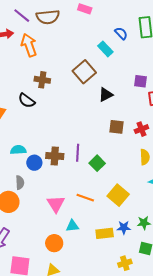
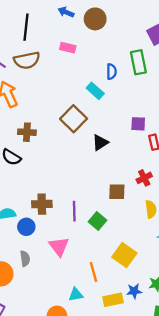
blue semicircle: (121, 33) -> (112, 72), turned 48
brown square: (116, 127) -> (117, 192), moved
brown cross: (55, 156) -> (42, 204), moved
gray semicircle: (20, 183) -> (25, 259), moved
orange line: (85, 198) -> (93, 272), moved, turned 60
pink triangle: (56, 204) -> (59, 246), moved

